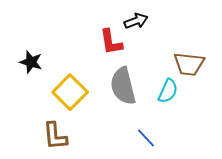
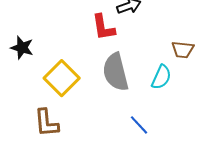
brown trapezoid: (189, 64) -> (183, 50), size x0.7

